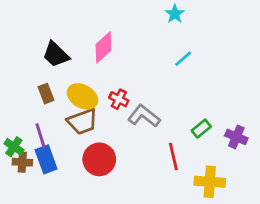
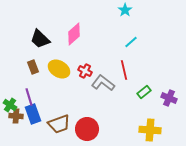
brown trapezoid: (82, 122) -> (59, 124), moved
red line: (173, 157) -> (124, 70), moved
red circle: (99, 159) -> (87, 129), moved

